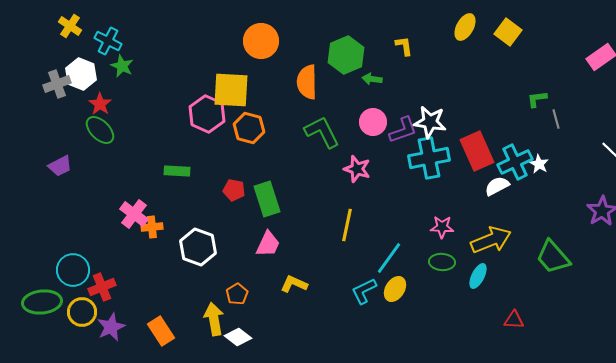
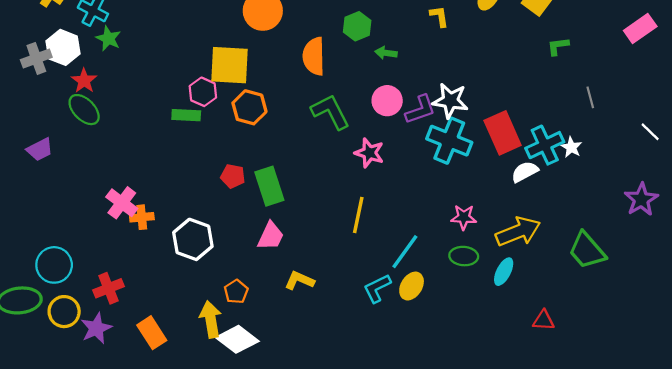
yellow L-shape: (404, 46) -> (439, 16), moved
green hexagon: (346, 55) -> (357, 26), size x0.7
green L-shape: (537, 99) -> (558, 46), moved
pink hexagon: (207, 114) -> (203, 92), size x0.7
cyan cross: (429, 158) -> (449, 141), turned 33
green rectangle: (177, 171) -> (186, 115), moved
red cross: (102, 287) -> (108, 288), moved
white diamond: (238, 337) -> (237, 339), size x1.4

